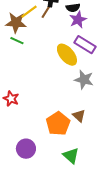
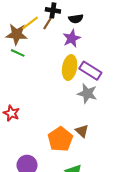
purple star: (78, 20) -> (72, 38), moved
purple rectangle: (85, 45) -> (90, 71), moved
yellow ellipse: (67, 55) -> (70, 68), turned 50

